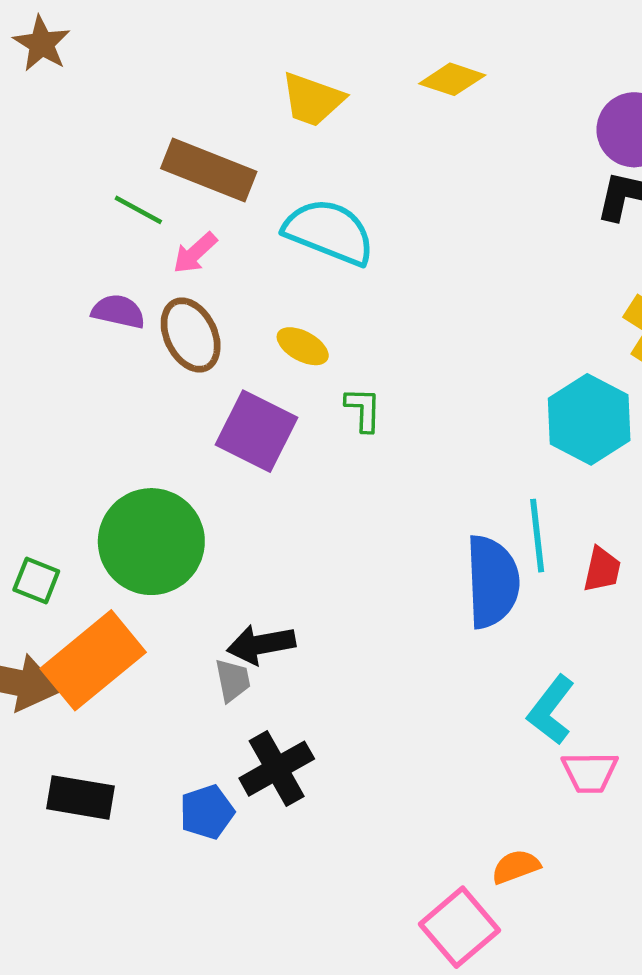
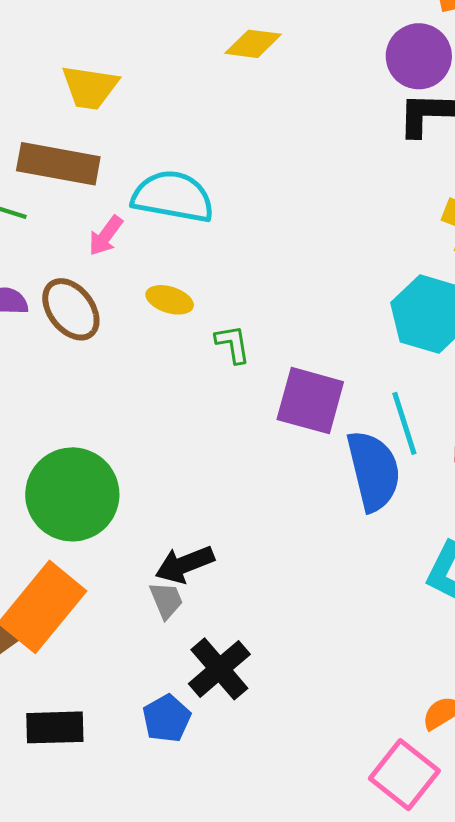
yellow trapezoid: (312, 100) -> (90, 87), moved
pink arrow: (195, 253) -> (106, 236), moved
purple square: (256, 431) -> (310, 401), moved

